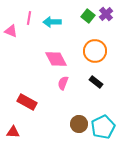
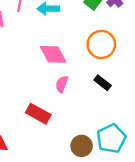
red rectangle: (27, 102) -> (38, 114), moved
brown circle: (79, 124) -> (82, 146), moved

